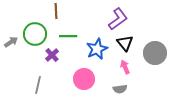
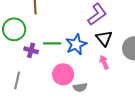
green line: (68, 36) -> (52, 43), moved
purple cross: (52, 55) -> (31, 50), turned -32
gray semicircle: (120, 89) -> (80, 87), moved

